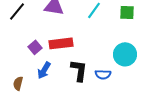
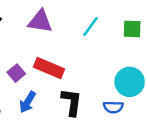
red rectangle: (61, 43) -> (49, 68), turned 30
blue semicircle: (103, 74) -> (113, 107), moved

